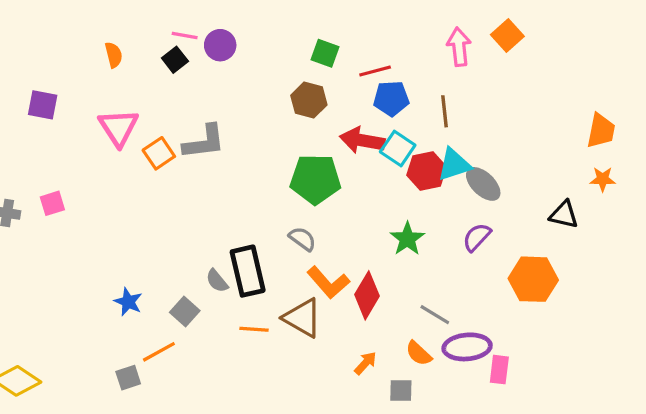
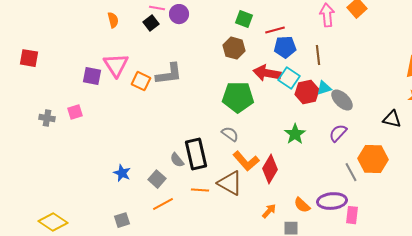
purple square: (43, 105) -> (92, 76), moved
orange square: (159, 153) -> (141, 81), turned -30
cyan triangle: (454, 165) -> (324, 88), size x0.7
gray line: (435, 315) -> (351, 172), moved, turned 30
orange line: (159, 352) -> (163, 204), moved

